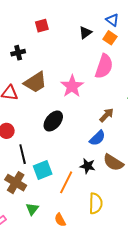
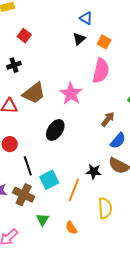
blue triangle: (112, 20) -> (86, 18), moved
red square: (42, 26) -> (24, 36), moved, turned -32
blue semicircle: (97, 138) -> (118, 141), moved

